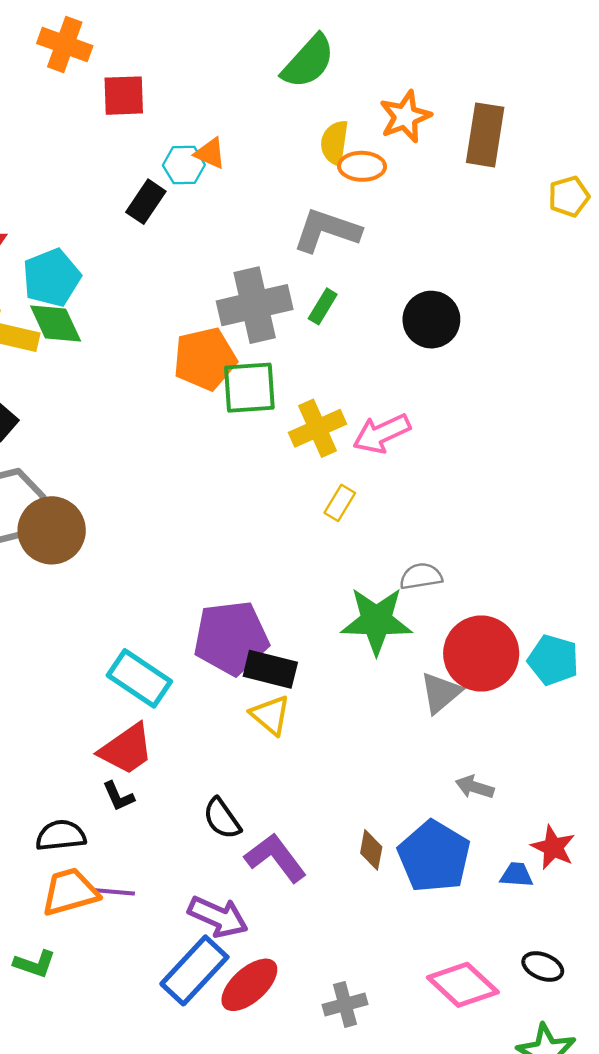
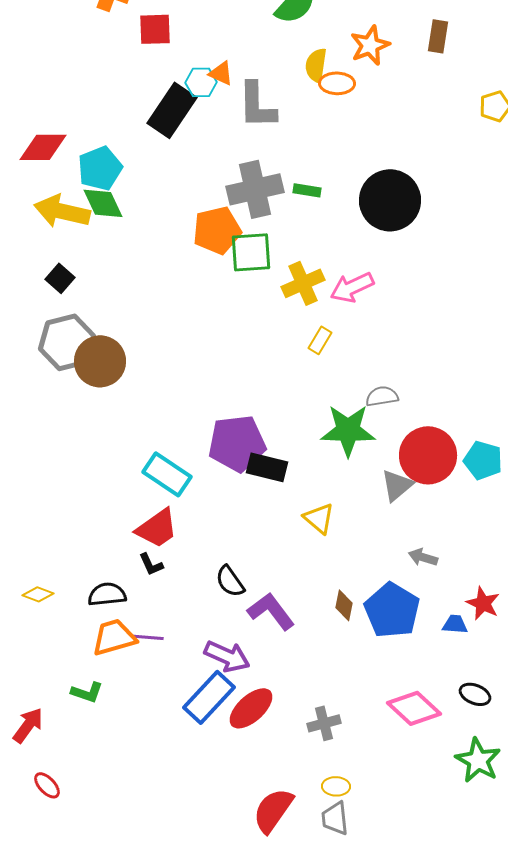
brown rectangle: (485, 135) -> (438, 36), moved, size x0.7
black rectangle: (146, 202) -> (172, 110), size x1.6
gray L-shape: (327, 230) -> (257, 105), moved, turned -110
green rectangle: (323, 306) -> (307, 190), turned 68
black circle: (431, 320) -> (390, 200), size x1.4
yellow triangle: (270, 715) -> (319, 518), moved

